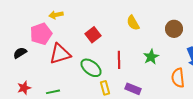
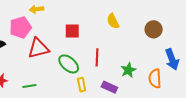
red square: (93, 35) -> (72, 31), turned 35
green star: (151, 57) -> (128, 70), moved

